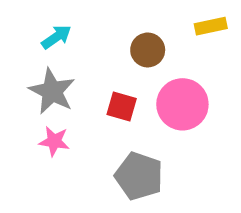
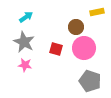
brown circle: (148, 50) -> (76, 27), moved
gray pentagon: (139, 176) -> (90, 81), moved

